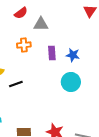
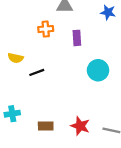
blue star: (73, 55) -> (108, 12), moved

